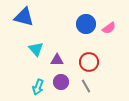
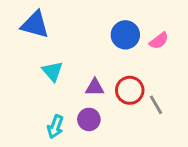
purple triangle: (57, 60) -> (95, 87), moved
gray line: (86, 86) -> (156, 105), moved

